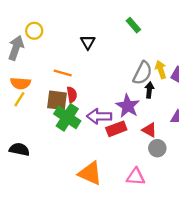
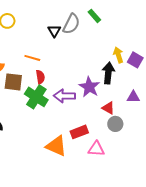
gray semicircle: (142, 73) -> (71, 24), moved
black arrow: (149, 90) -> (108, 73), size x1.5
brown square: (57, 100) -> (13, 82), moved
red rectangle: (116, 129) -> (79, 132), moved

